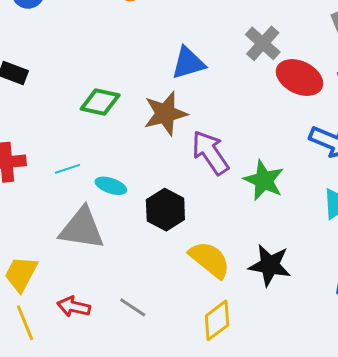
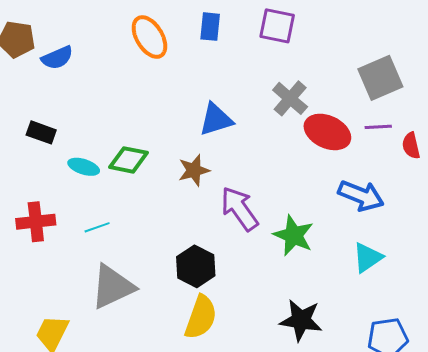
brown star: (165, 114) -> (194, 170), size x0.7
cyan ellipse: (111, 186) -> (84, 167), moved
gray triangle: (82, 228) -> (112, 287), turned -33
yellow semicircle: (210, 260) -> (201, 317), moved, turned 72

